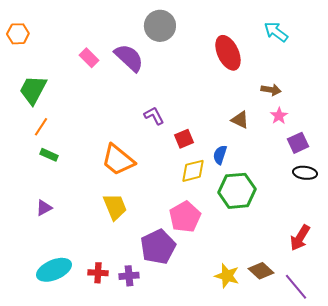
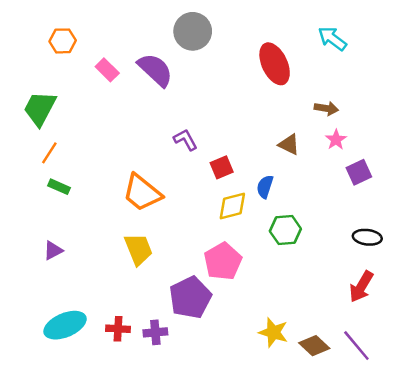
orange hexagon: (18, 34) -> (63, 41), moved
black ellipse: (305, 173) -> (367, 237), moved
green hexagon: (237, 191) -> (285, 230), size x0.7
brown diamond: (261, 271) -> (314, 346), moved

